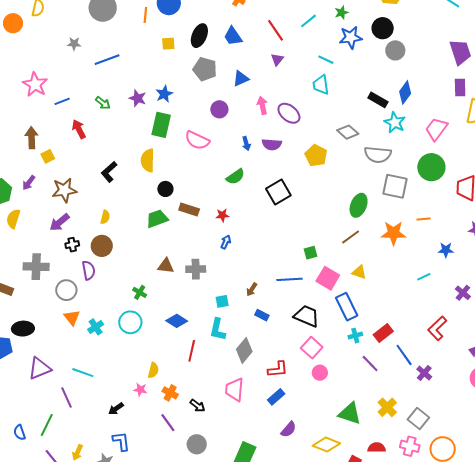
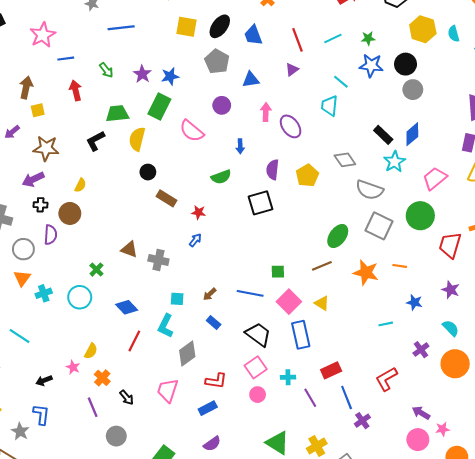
yellow square: (168, 44) -> (187, 27), size x1.5
purple semicircle: (272, 144) -> (273, 170), moved, turned 78
green trapezoid: (157, 219) -> (117, 114), moved
cyan cross: (355, 336) -> (288, 377), moved

